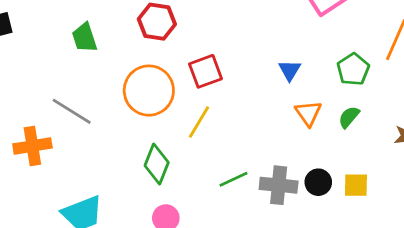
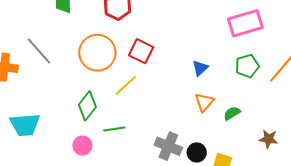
green pentagon: (353, 69) -> (247, 66), moved
red square: (206, 71) -> (141, 51), turned 30
green line: (234, 179) -> (114, 129), moved

